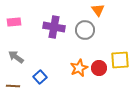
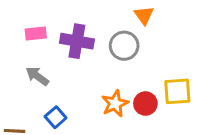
pink rectangle: (14, 22) -> (36, 34), moved
gray arrow: (16, 57) -> (37, 76), moved

